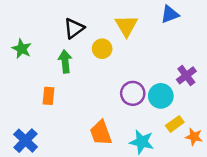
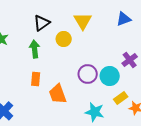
blue triangle: (170, 14) -> (124, 19), moved
orange rectangle: (48, 96) -> (36, 79), moved
orange trapezoid: (101, 133) -> (58, 94), moved

